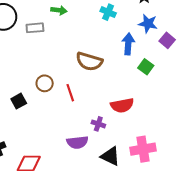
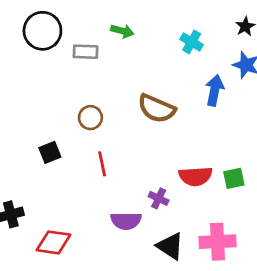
green square: (146, 67) -> (234, 178), moved, turned 35
brown circle: (45, 83) -> (90, 118), moved
red line: (70, 93) -> (102, 164), moved

